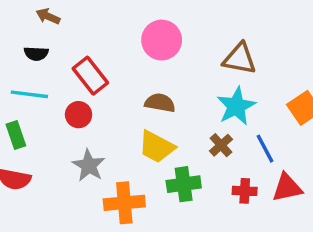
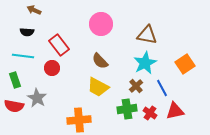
brown semicircle: (160, 103) -> (100, 61), turned -144
gray star: (89, 166) -> (37, 98), moved
green cross: (184, 184) -> (127, 109), moved
red cross: (245, 191) -> (150, 113), turned 32

